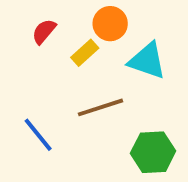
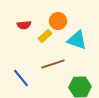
red semicircle: (44, 31) -> (24, 25), turned -136

